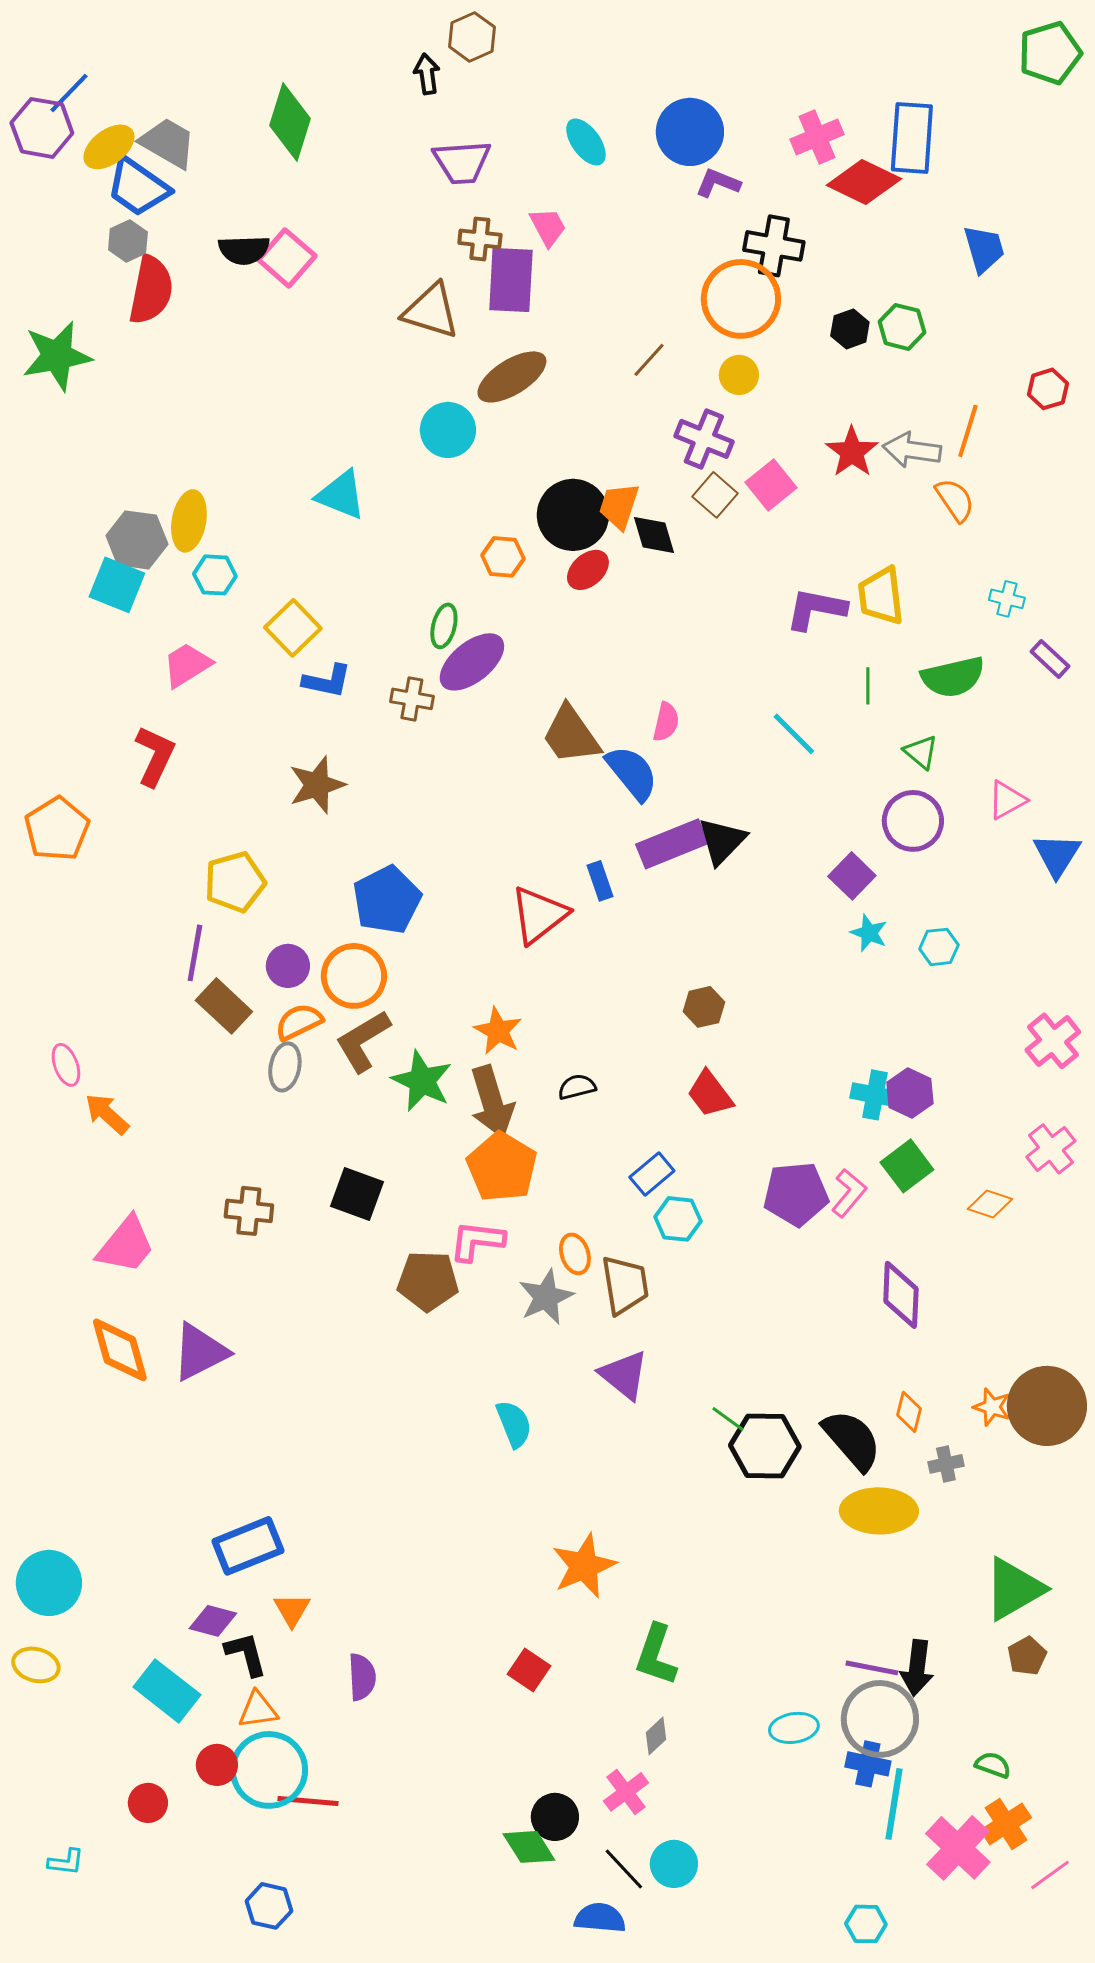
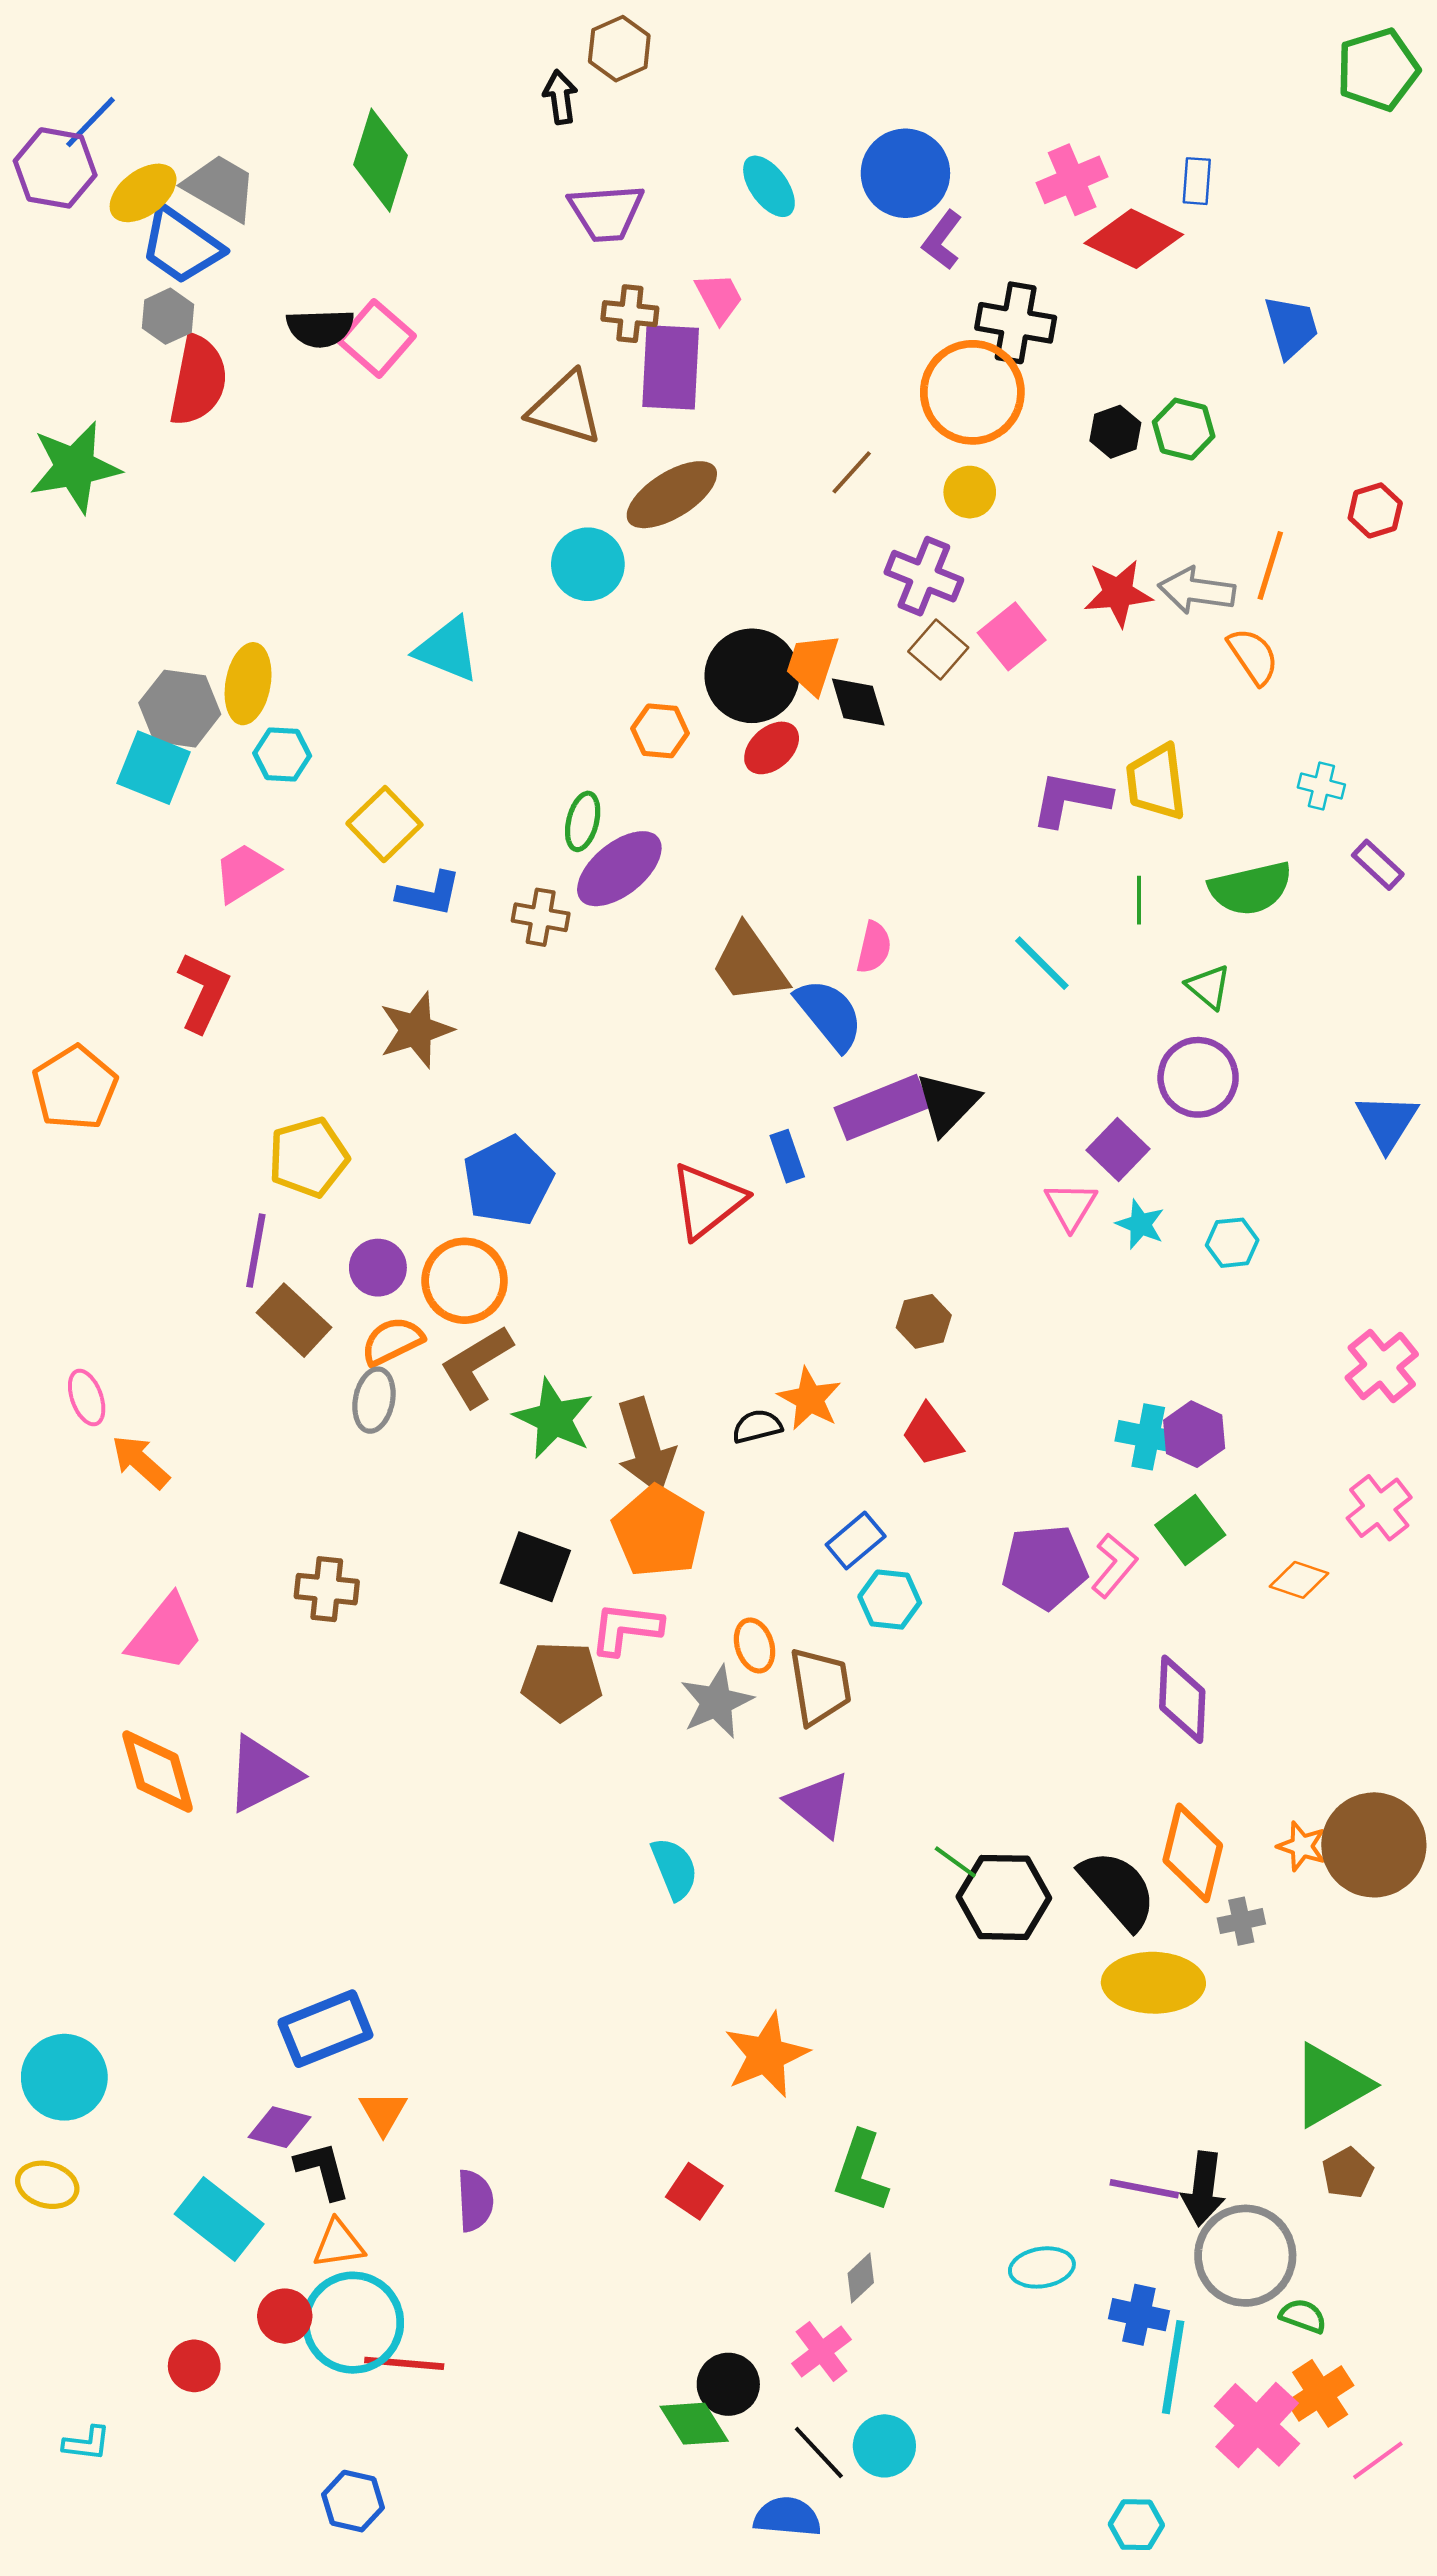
blue rectangle: (912, 138) -> (1197, 181), size x0.5
purple L-shape: (718, 183) -> (942, 240), turned -75
red star: (852, 452) -> (1118, 593), turned 30
pink triangle: (1007, 800) -> (1071, 1206), moved, turned -30
orange star: (498, 1031) -> (810, 1399), moved
black square: (357, 1194) -> (535, 1567), moved
orange diamond: (909, 1412) -> (1193, 1853), size x1.8
gray circle: (880, 1719) -> (1245, 2256), moved

